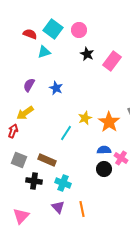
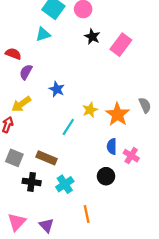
red semicircle: (30, 34) -> (13, 54), moved
blue star: (56, 88) -> (57, 89), moved
blue semicircle: (104, 150) -> (112, 146), turned -88
black circle: (104, 169) -> (106, 176), moved
cyan cross: (63, 183) -> (65, 184), turned 35
purple triangle: (58, 207) -> (46, 225), moved

